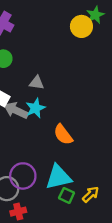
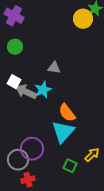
gray triangle: (37, 83) -> (54, 68), moved
cyan triangle: (58, 177) -> (63, 132), moved, turned -35
yellow arrow: (91, 194) -> (92, 155), moved

